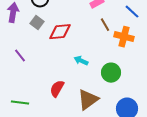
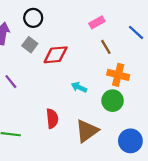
orange cross: (124, 37) -> (118, 75), moved
red semicircle: (57, 89) -> (52, 119), turned 144

